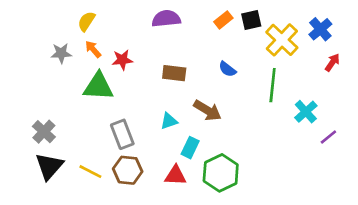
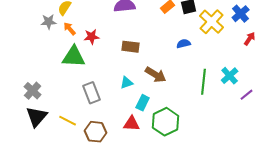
gray star: (61, 53) -> (49, 22), moved
blue semicircle: (227, 69) -> (184, 44), moved, turned 128
green line: (273, 85) -> (204, 82), moved
brown hexagon: (128, 170) -> (96, 132), moved

